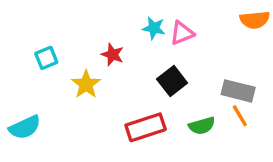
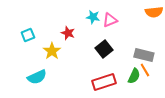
green semicircle: (202, 126) -> (134, 76), moved, turned -49
cyan semicircle: (25, 127) -> (37, 77), moved
red rectangle: (146, 127) -> (104, 82), moved

